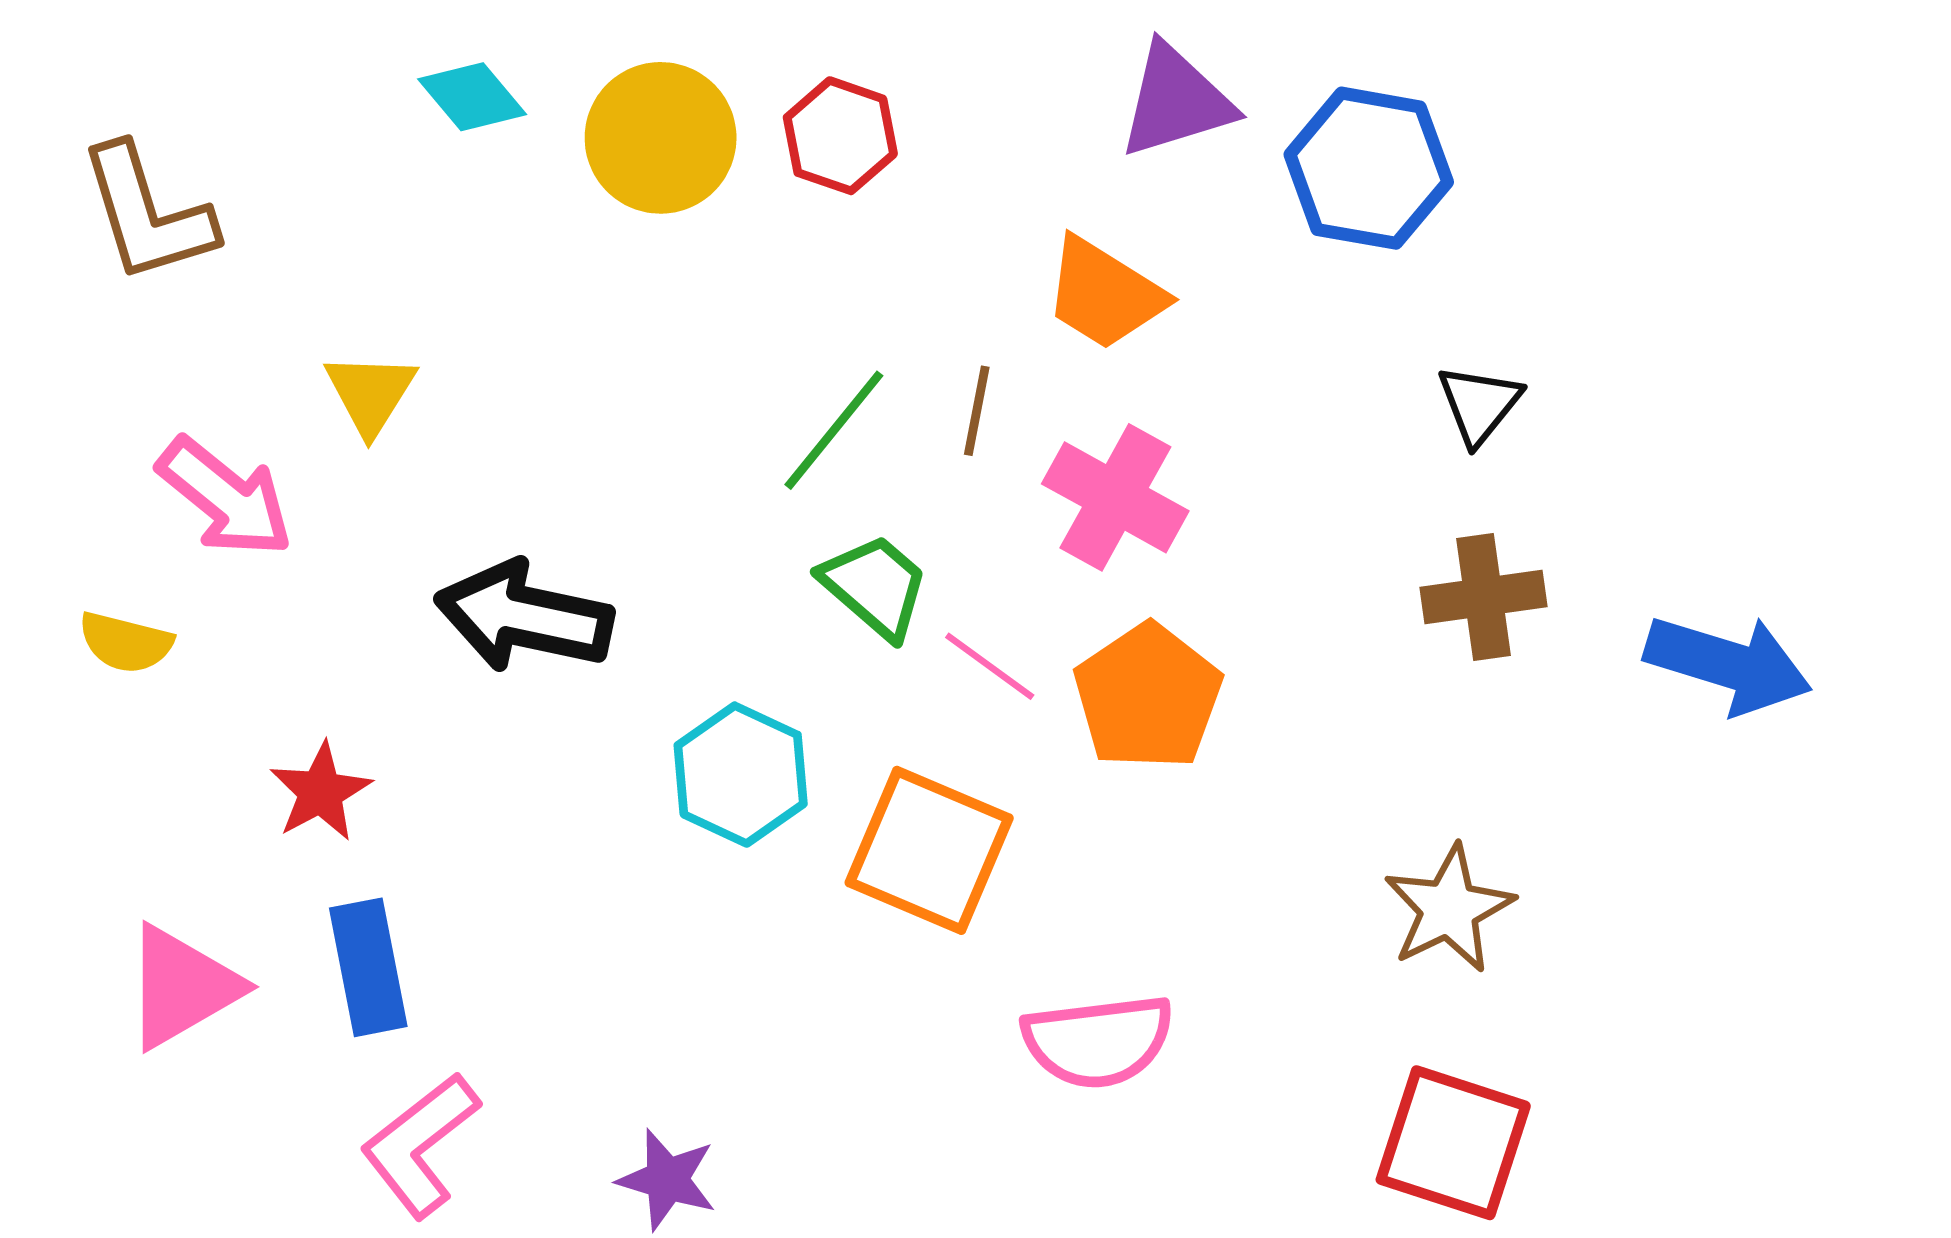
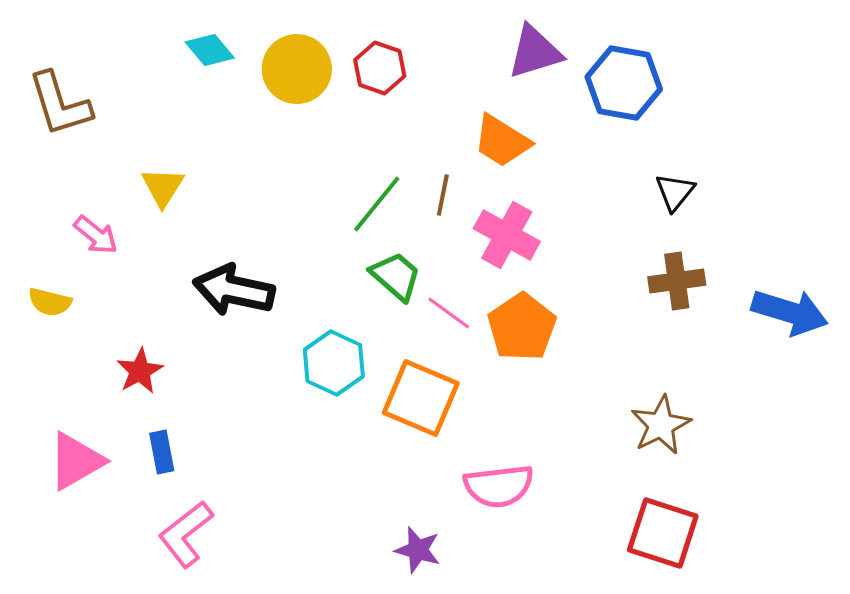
pink arrow: (225, 497) -> (96, 235), size x0.7
blue rectangle: (368, 967) -> (162, 452), size x0.7
purple star: (667, 1180) -> (418, 550), moved

